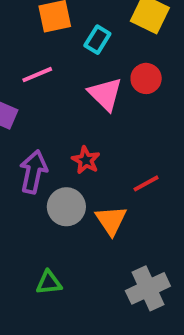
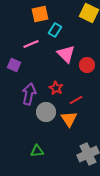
cyan rectangle: (97, 40) -> (55, 30), moved
red circle: (146, 78) -> (87, 65), moved
red line: (146, 183) -> (76, 100), moved

